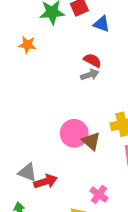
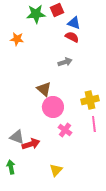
red semicircle: (92, 60) -> (72, 37), moved
brown triangle: (91, 141) -> (44, 89), moved
pink cross: (99, 194) -> (65, 130), moved

